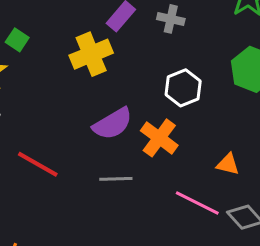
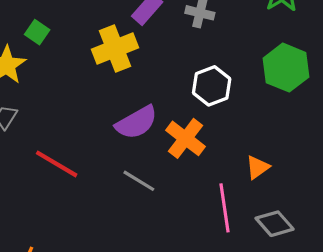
orange triangle: (228, 164) -> (258, 167), turned -50
gray line: (116, 179) -> (139, 181), turned 32
pink line: (197, 203) -> (224, 208), turned 54

